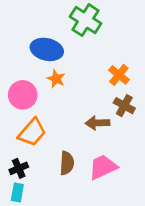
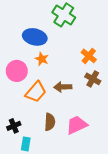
brown arrow: (98, 123) -> (63, 87), moved
orange trapezoid: (32, 132) -> (36, 92), moved
cyan rectangle: (17, 192) -> (26, 144), moved

